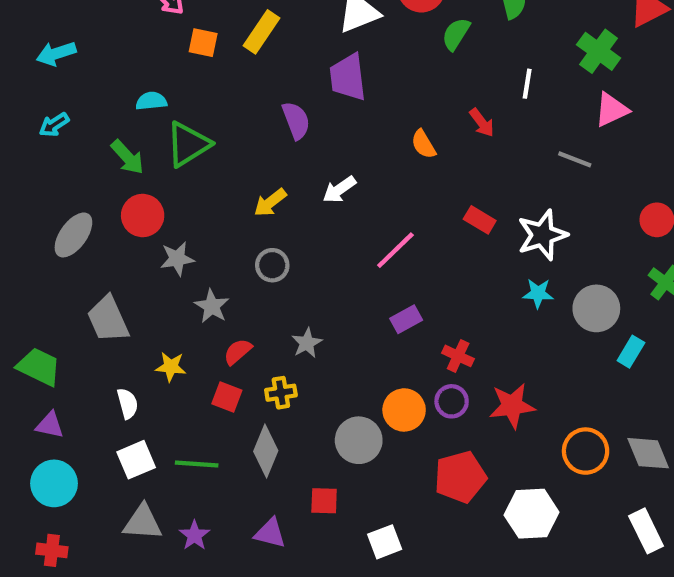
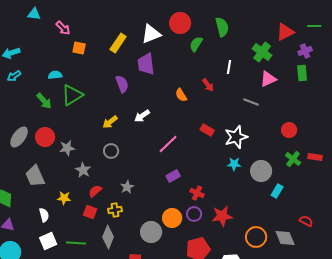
yellow rectangle: (261, 32) -> (118, 43), moved
cyan arrow: (54, 125) -> (14, 76), moved
red circle: (143, 216) -> (45, 137), moved

